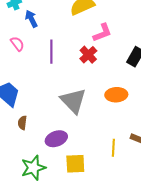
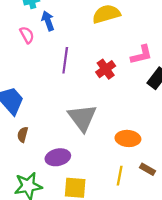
pink L-shape: (102, 33) -> (141, 55), moved
pink semicircle: (17, 44) -> (27, 35), moved
orange ellipse: (116, 95) -> (128, 138), moved

